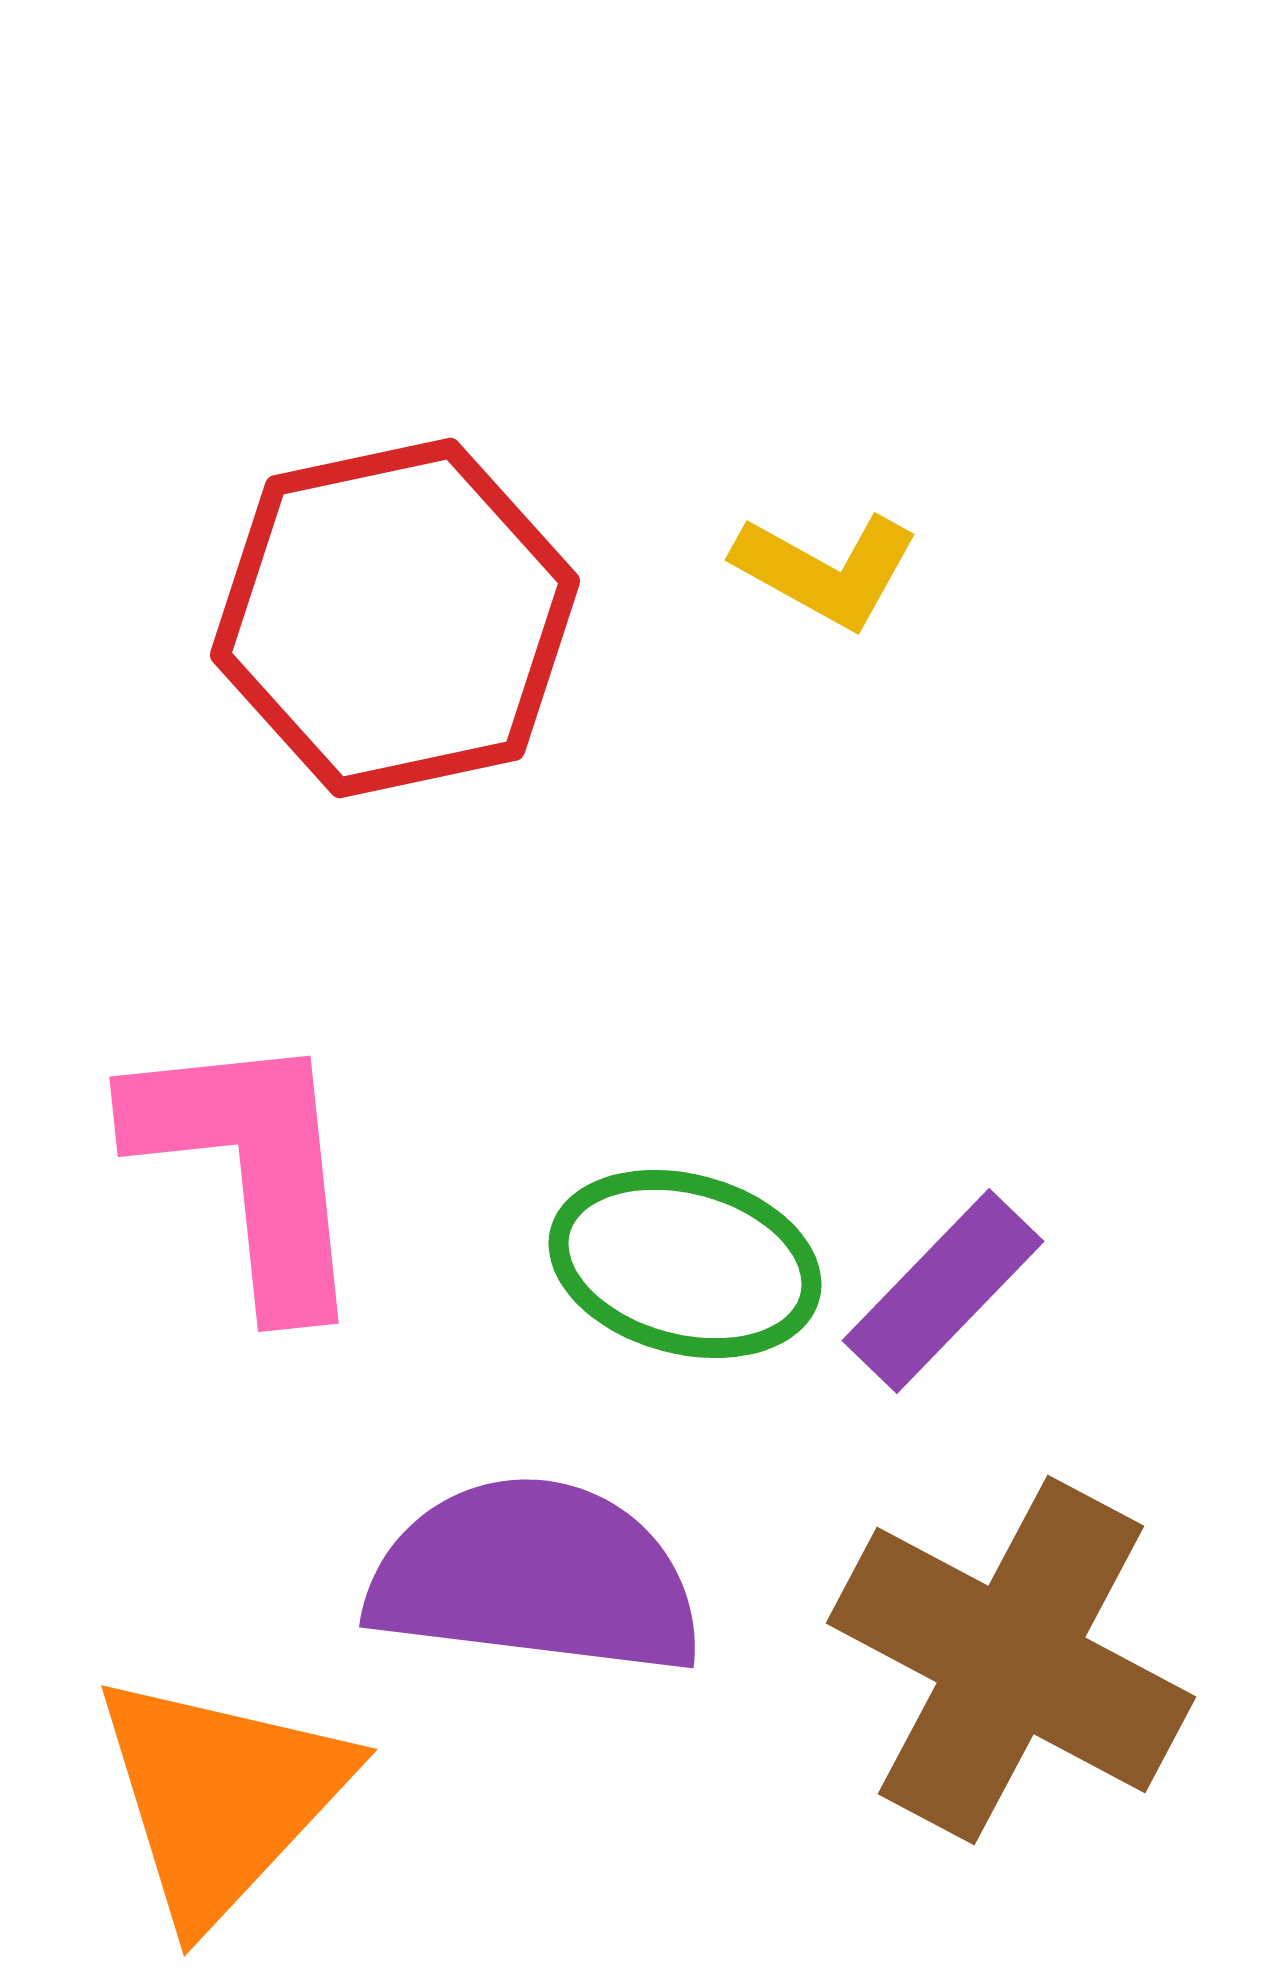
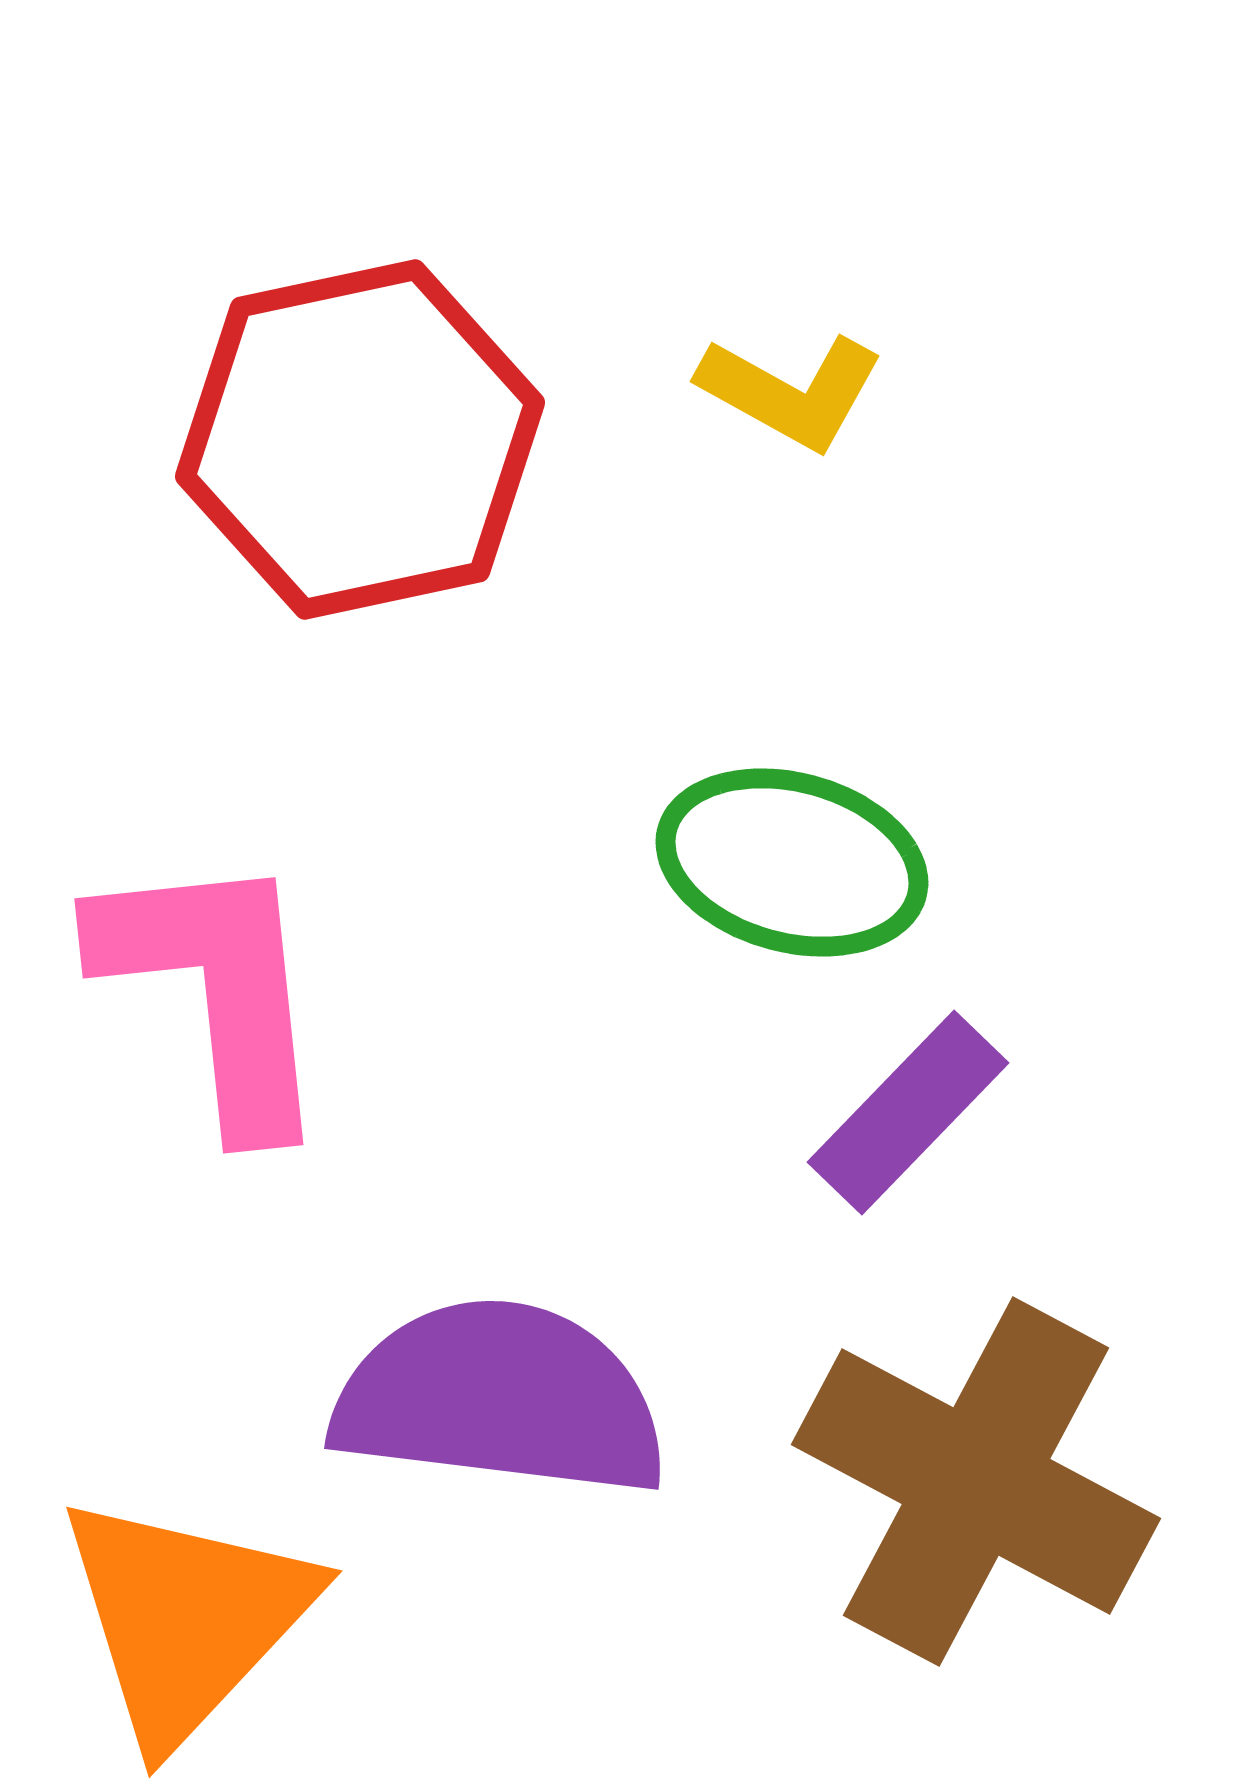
green ellipse: (685, 1264) -> (792, 863), moved

